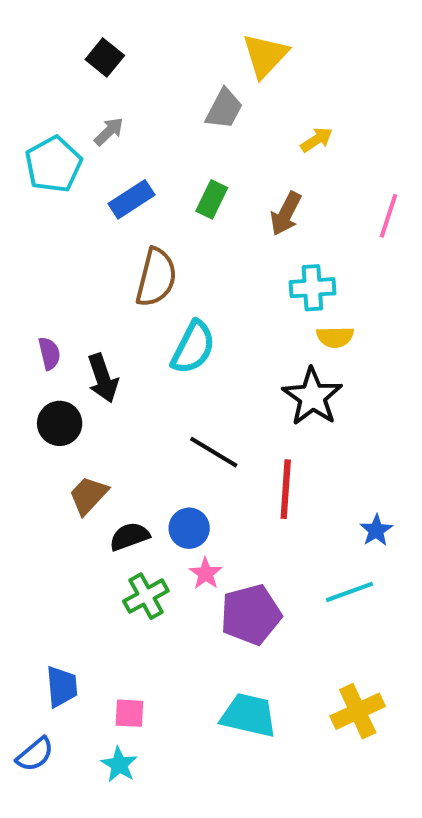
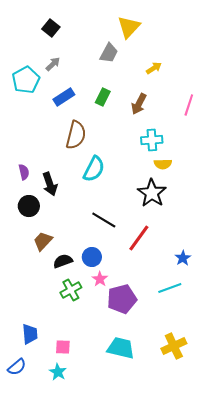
red line: (286, 489) -> (139, 238), turned 32

